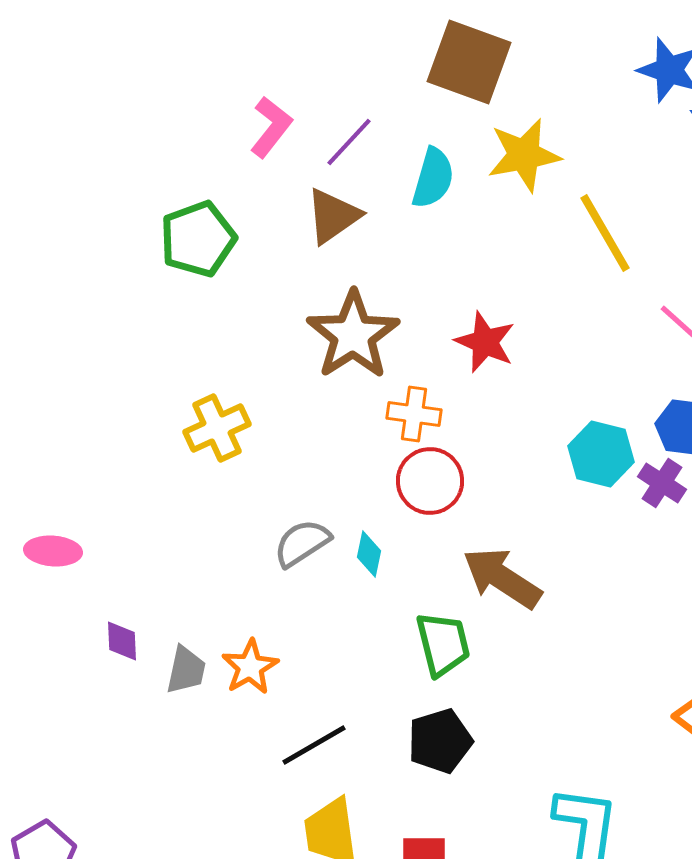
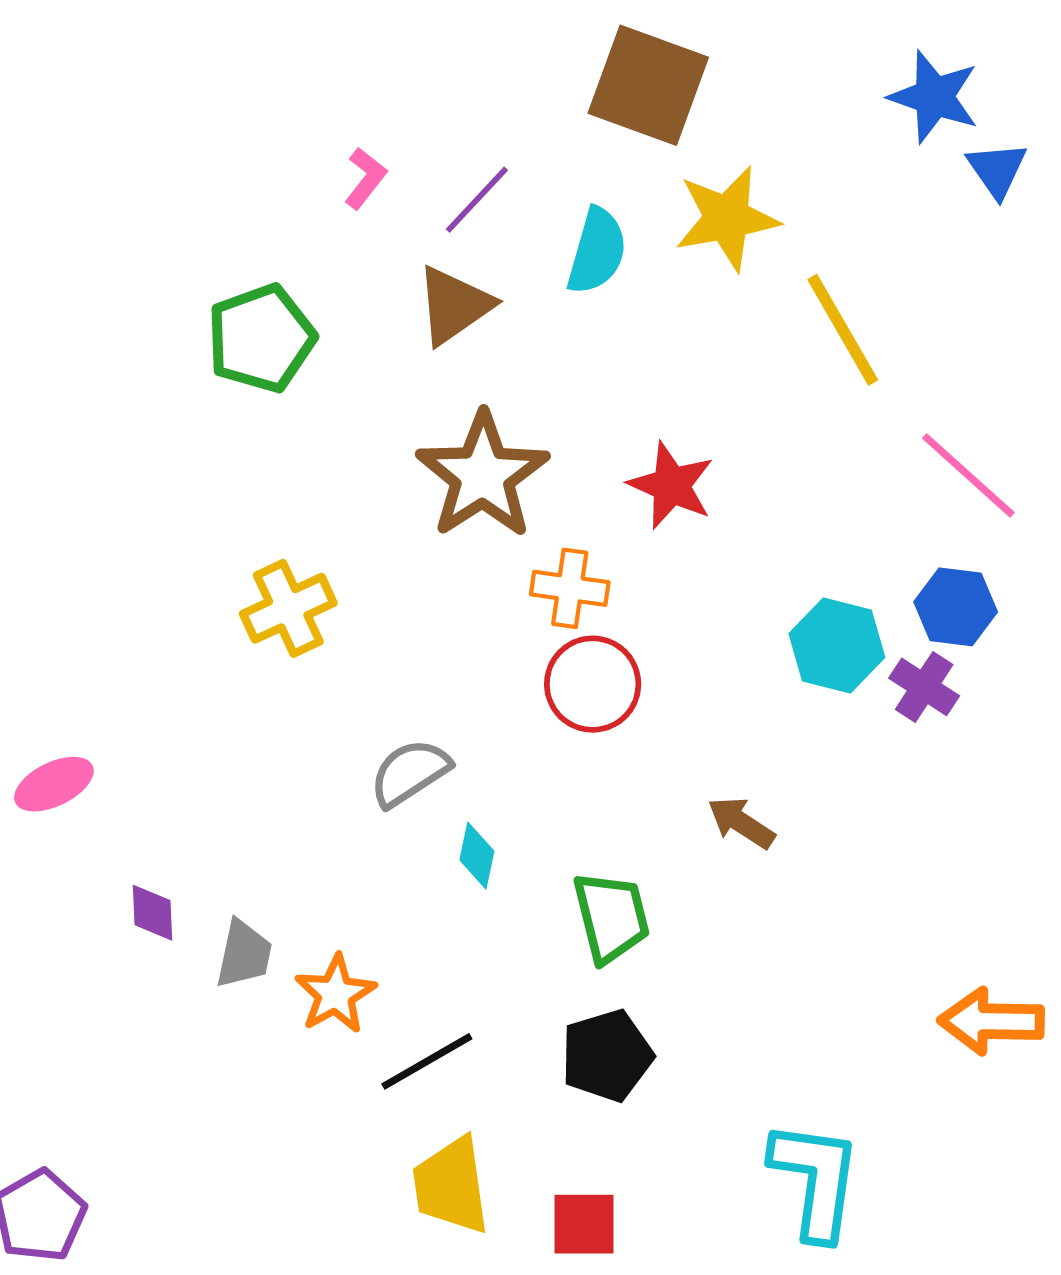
pink L-shape: (271, 127) -> (365, 178), size x0.7
pink ellipse: (53, 551) -> (54, 784), turned -30
cyan diamond: (369, 554) -> (477, 856), moved
brown arrow: (502, 578) -> (741, 823), moved, size x0.6
orange star: (250, 667) -> (335, 994), moved

